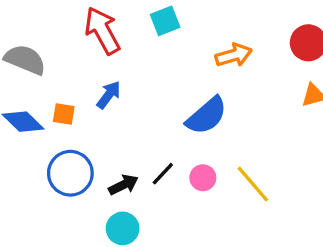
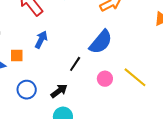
blue circle: (70, 173) -> (27, 90), size x0.7
black line: (163, 174) -> (75, 64), moved

